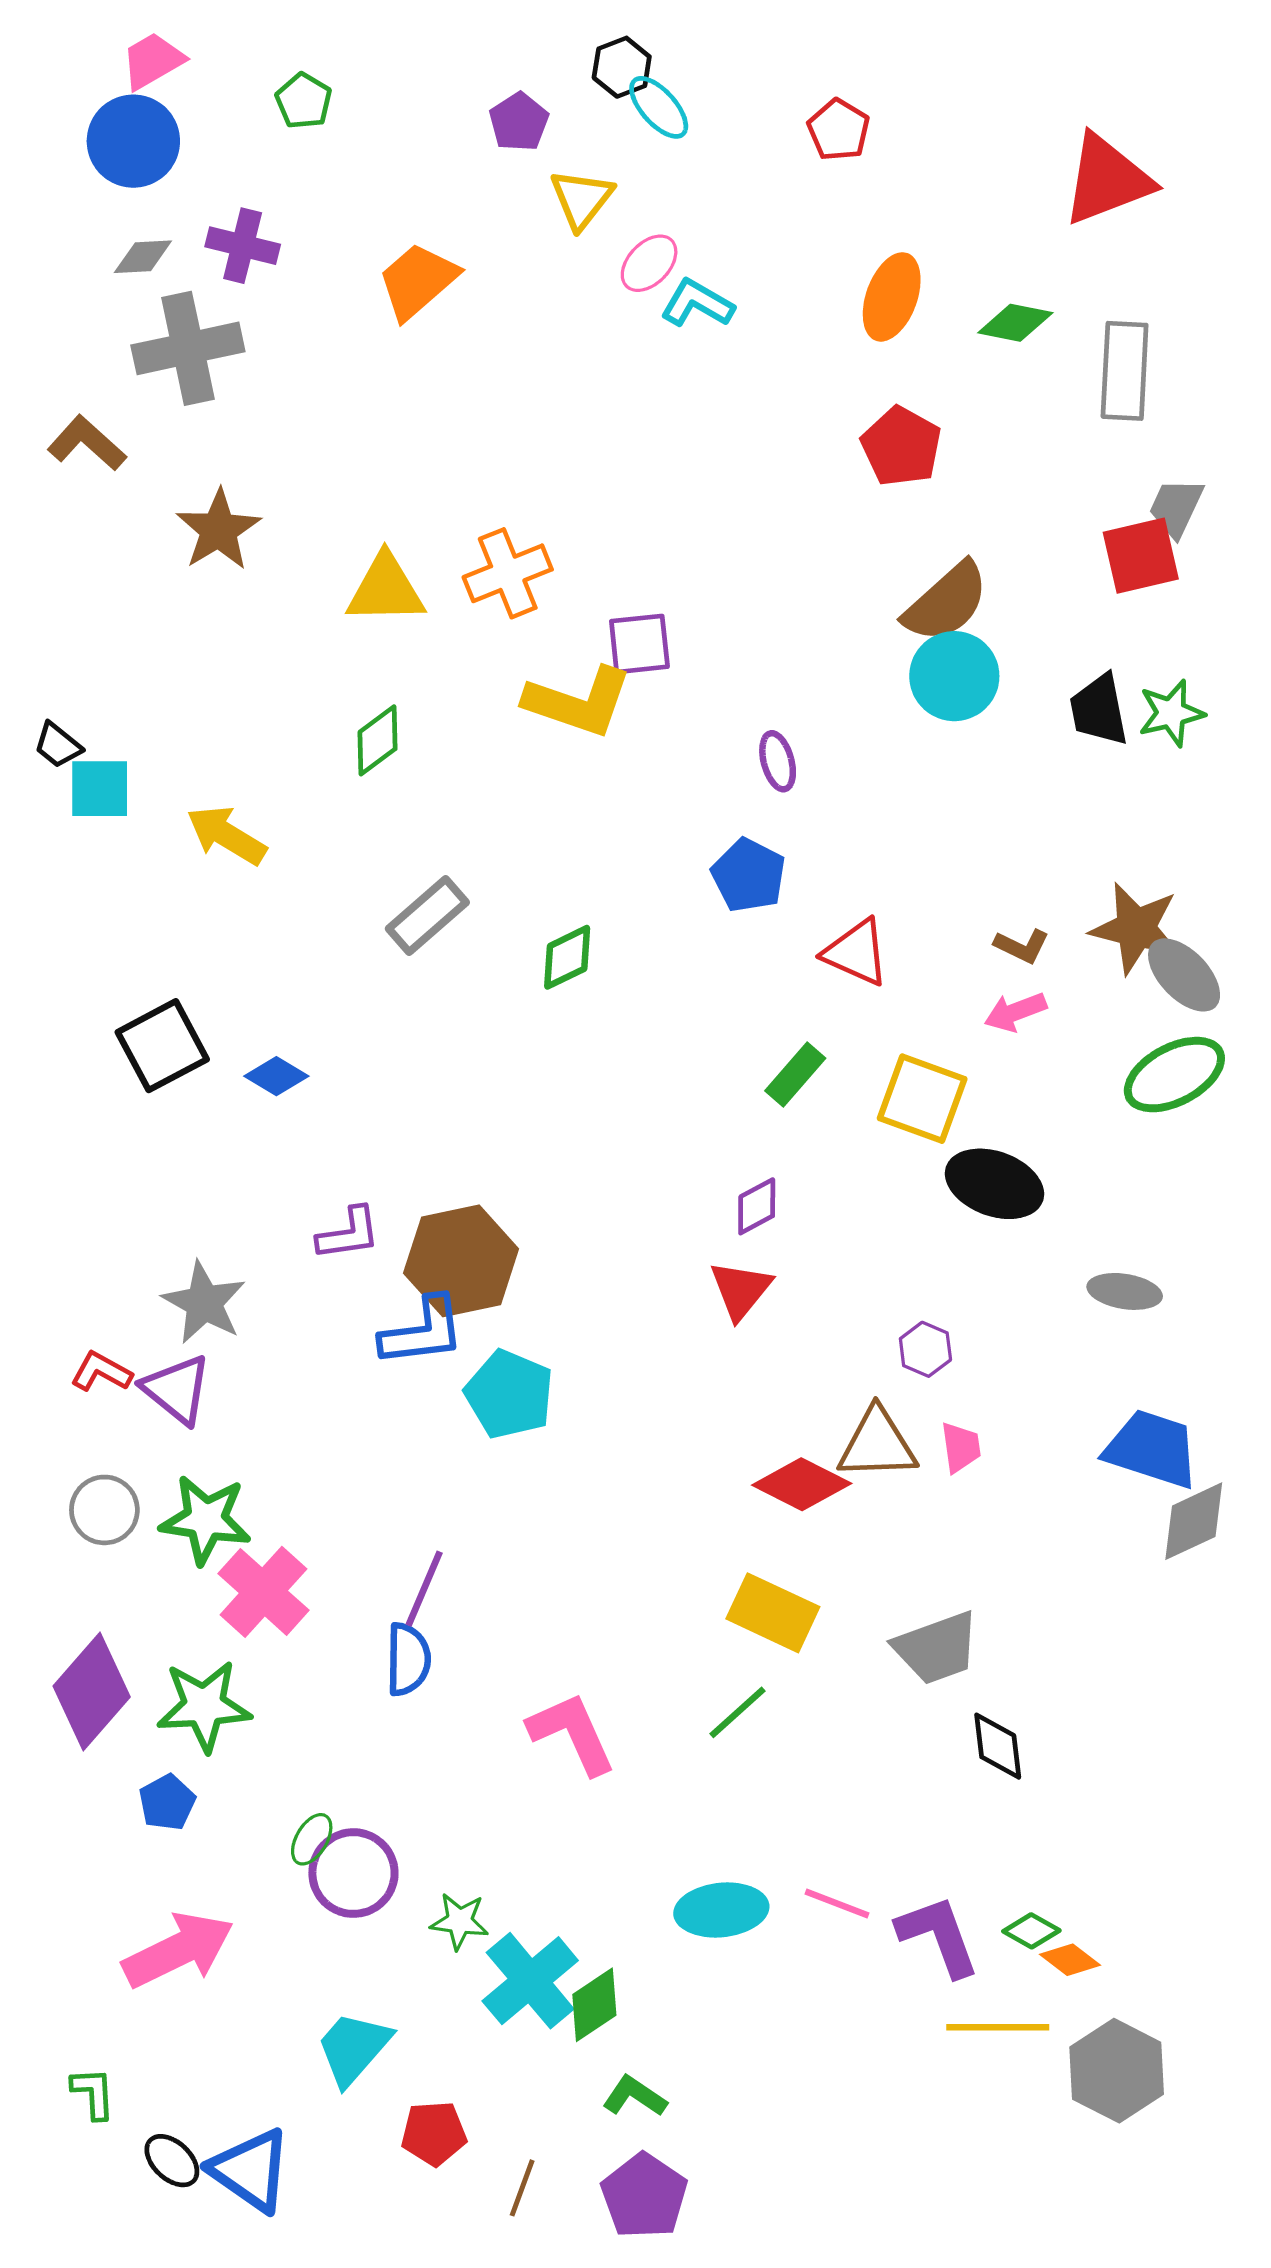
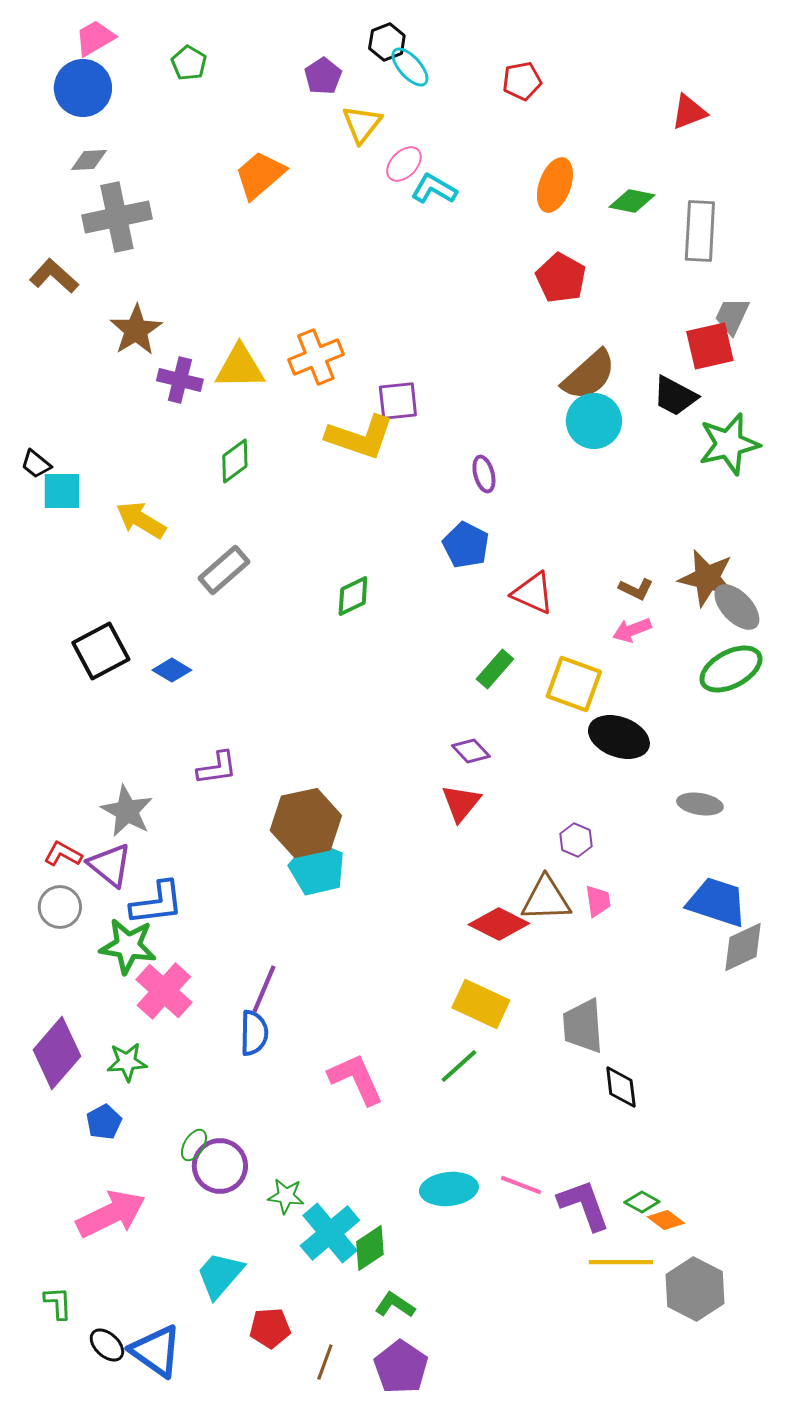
red pentagon: (839, 130) -> (522, 81), turned 30
red triangle: (1107, 180) -> (689, 112), size x0.6
purple cross: (243, 246) -> (180, 380), moved
black trapezoid: (1099, 710) -> (675, 396), moved, turned -51
green star: (1171, 713) -> (729, 444), size x1.5
gray rectangle: (427, 916) -> (224, 570), moved
purple diamond: (757, 1206) -> (471, 751), turned 75
brown hexagon: (461, 1261) -> (306, 823), moved
blue L-shape: (423, 1332) -> (157, 903), moved
gray circle: (104, 1510) -> (60, 907), moved
gray trapezoid: (937, 1648) -> (583, 1026), turned 106
green star: (204, 1706) -> (127, 1062), size x0.7

